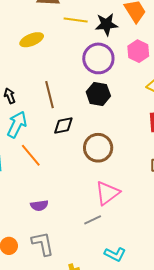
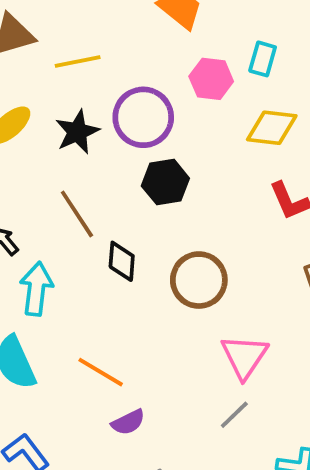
black star: (106, 24) -> (77, 132), moved
black diamond: (63, 125) -> (122, 261), turned -55
orange line: (31, 155) -> (101, 372), moved

